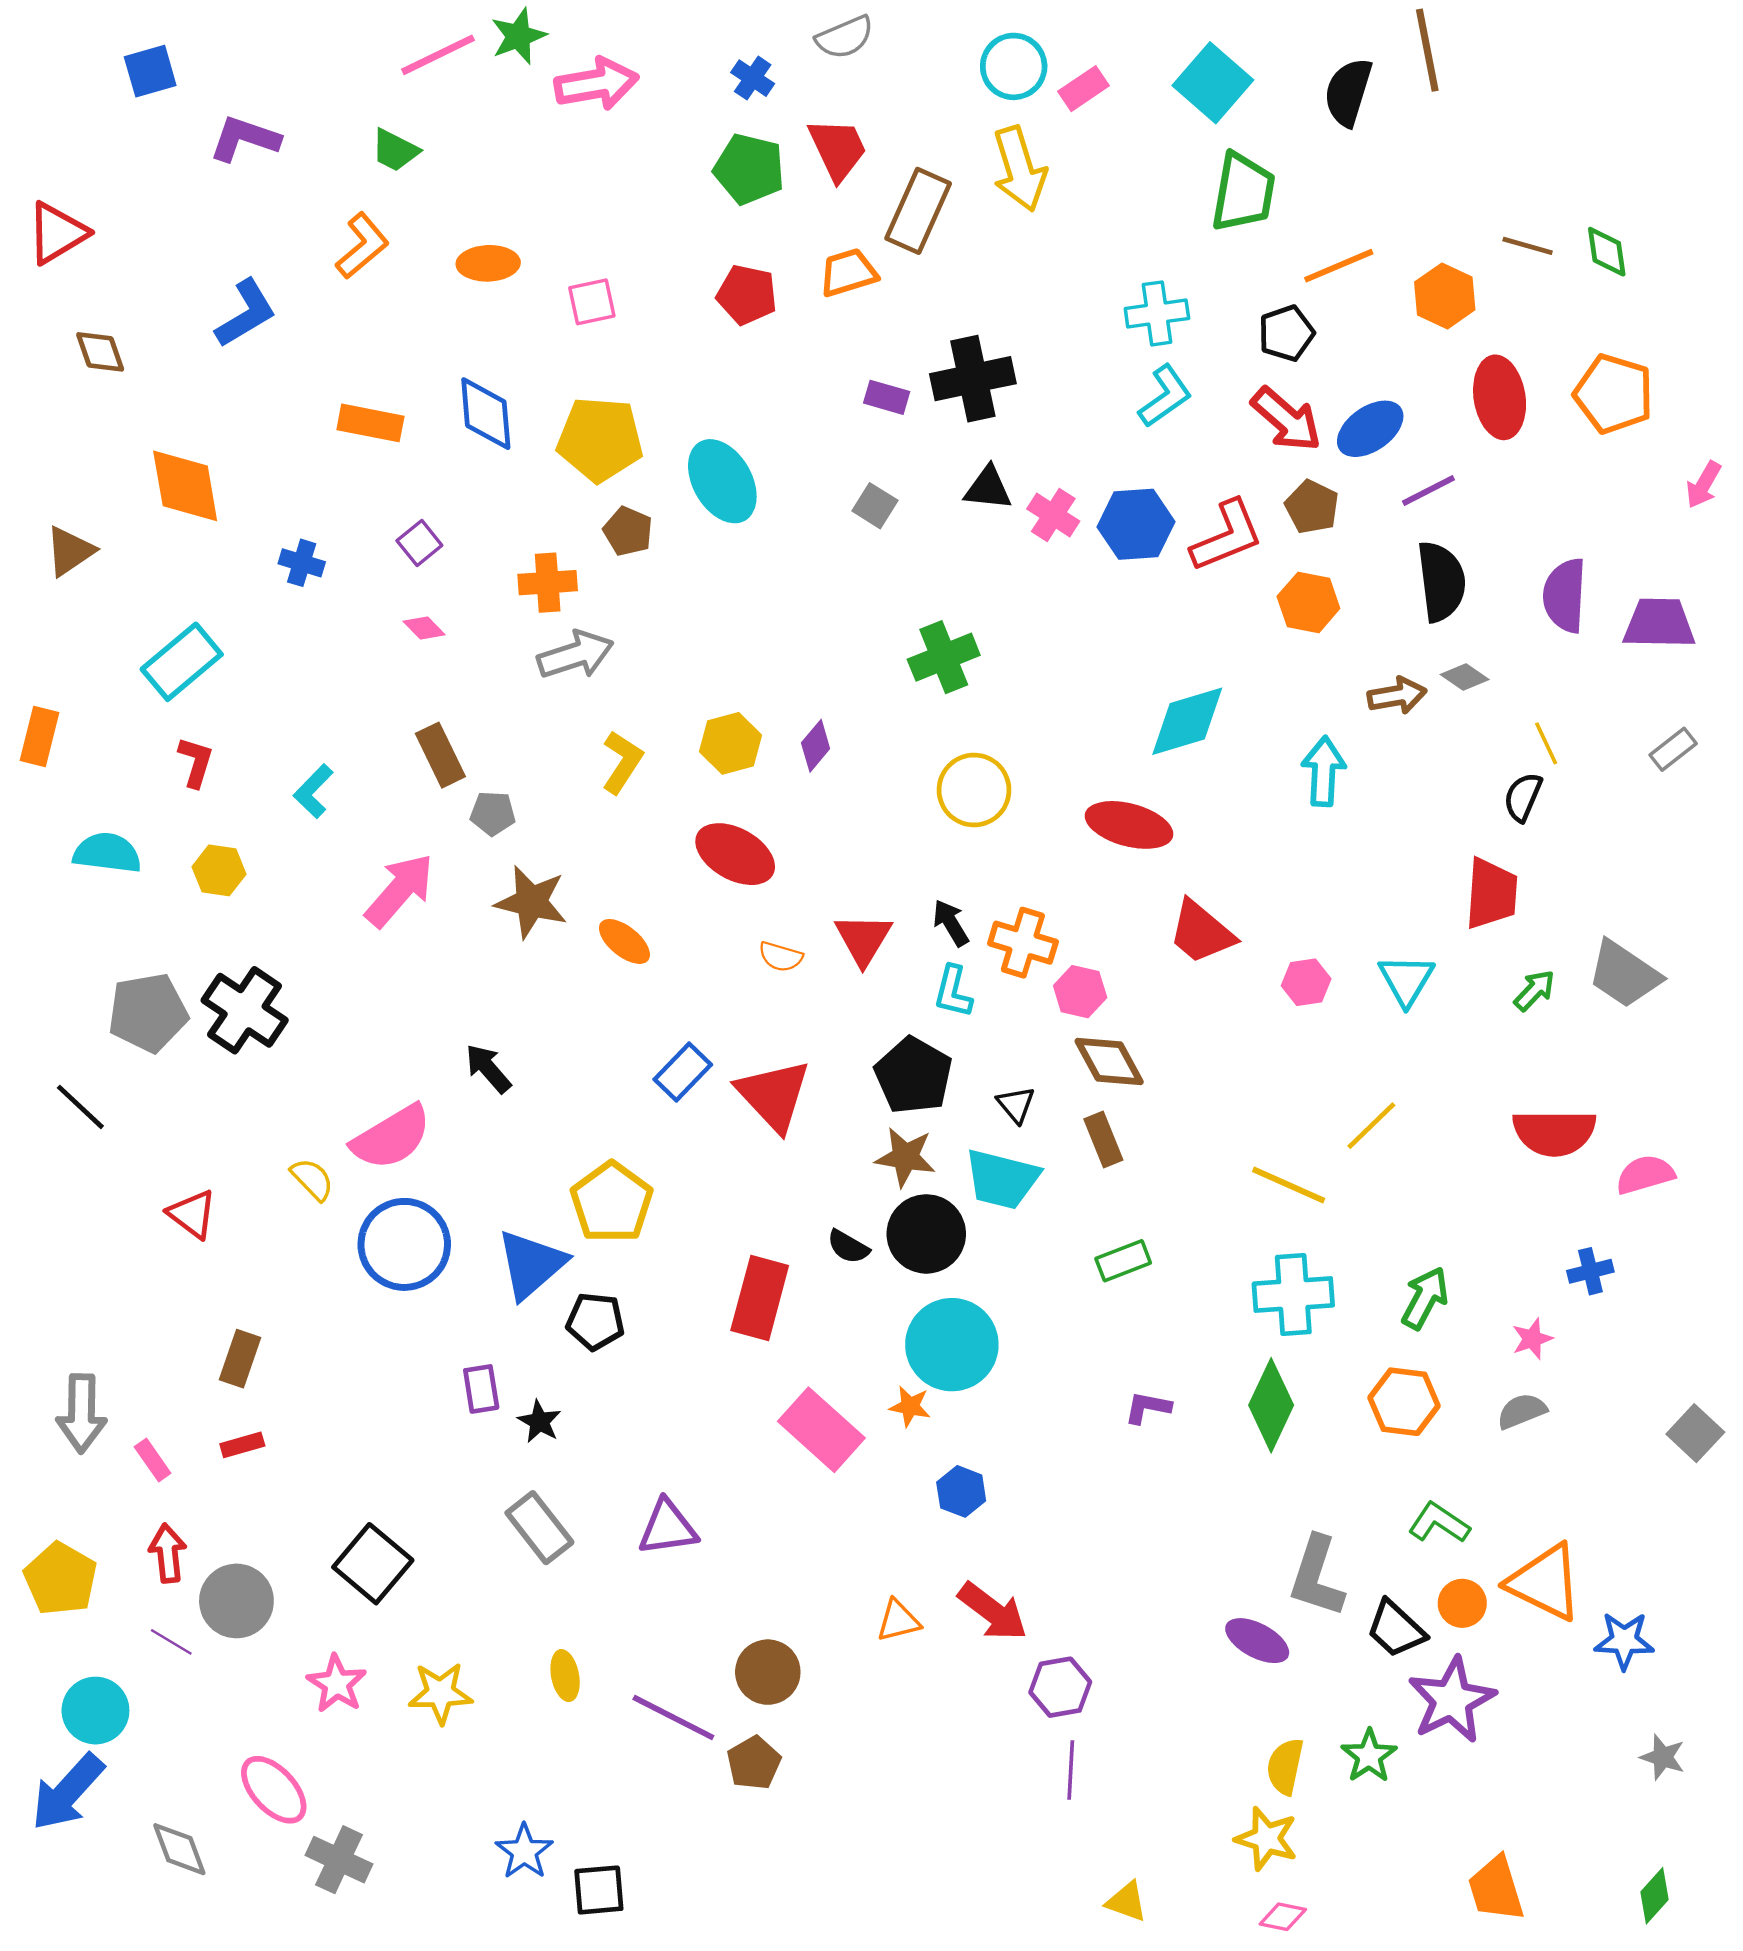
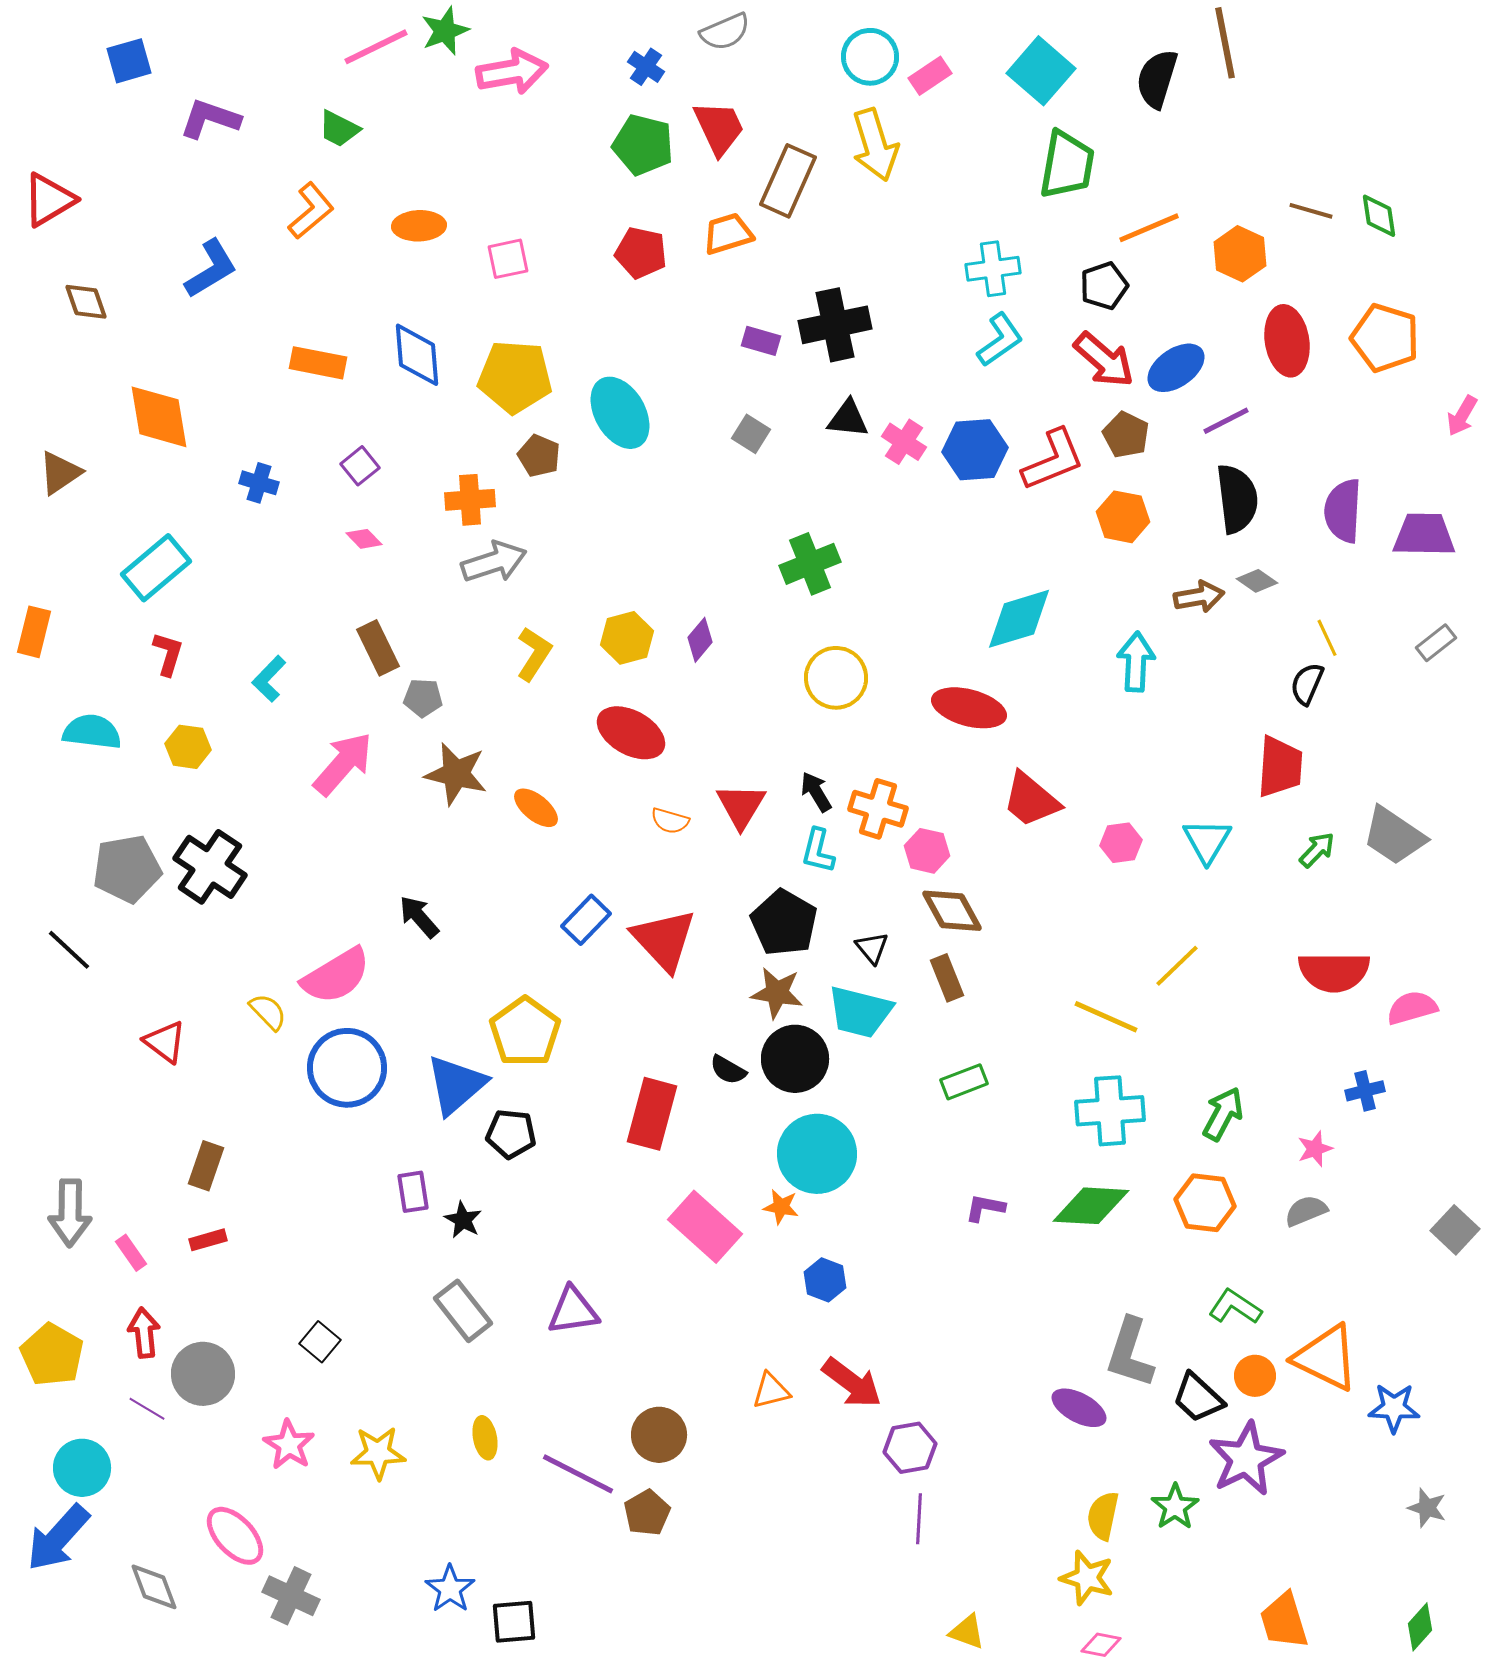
green diamond: (1271, 1405) -> (1091, 1206), turned 68
black square: (373, 1564) -> (320, 1342), size x0.6

